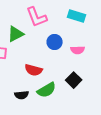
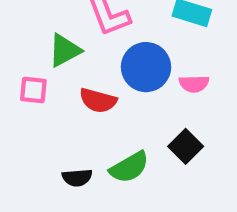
blue circle: (55, 42) -> (146, 67), size x1.5
red semicircle: (34, 70) -> (98, 100), moved

